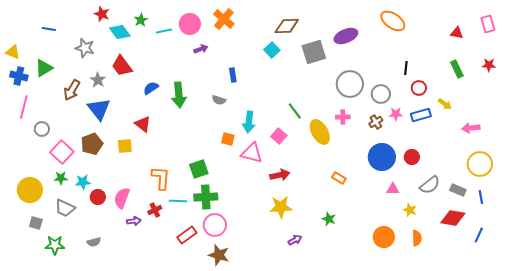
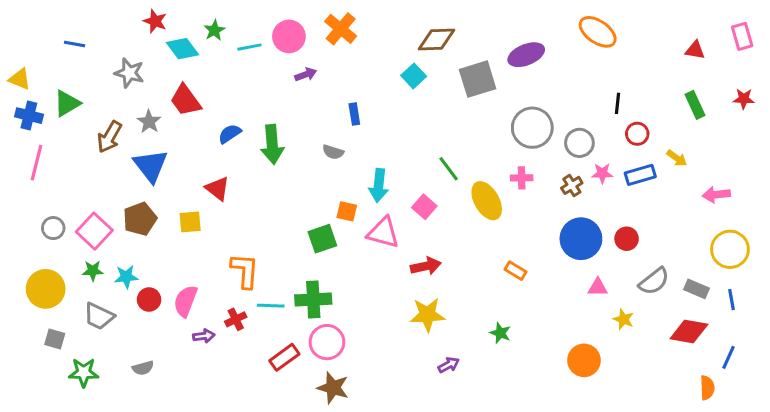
gray circle: (42, 129) -> (53, 228), moved
green square: (199, 169) -> (322, 239), moved
orange semicircle: (417, 238) -> (707, 388), moved

